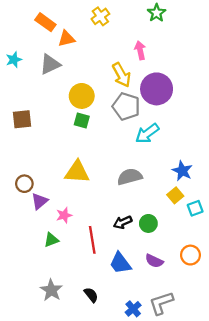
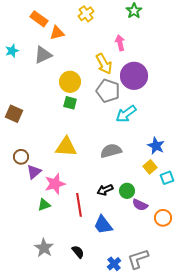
brown square: (22, 119) -> (14, 114), moved, turned 30
pink star: (64, 215) -> (55, 184), size x1.5
purple semicircle: (154, 261) -> (140, 205), moved

